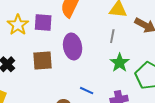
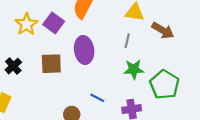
purple square: (43, 23) -> (54, 23), turned 30
green star: (120, 63) -> (134, 69), turned 30

